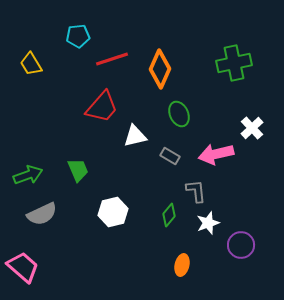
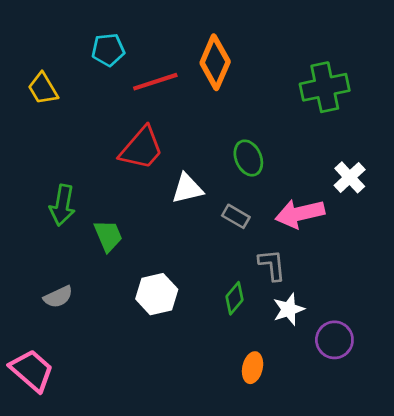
orange diamond: (160, 69) -> (215, 62), moved
green arrow: (28, 175) -> (62, 205), moved, turned 120
gray semicircle: (42, 214) -> (58, 297), size x0.7

